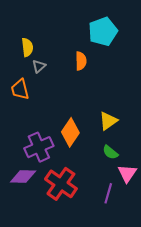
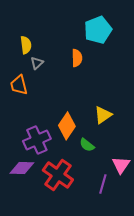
green semicircle: (110, 152) -> (87, 145), moved

